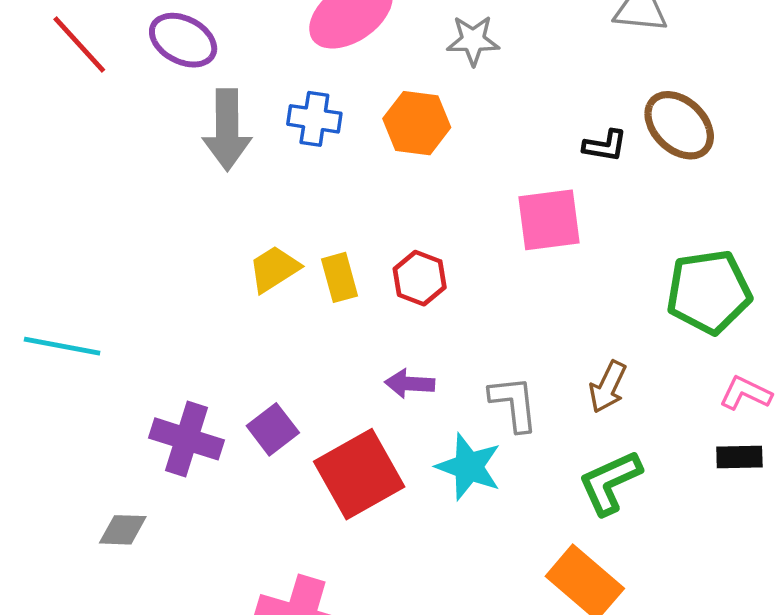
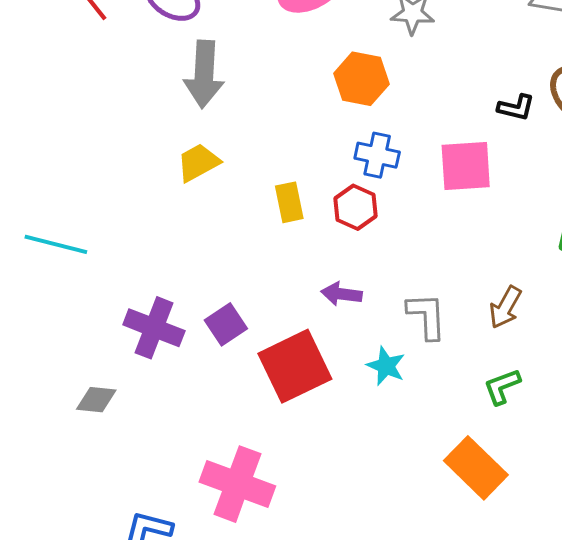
blue cross: (314, 119) -> (377, 155), moved
yellow trapezoid: (274, 269) -> (198, 163), moved
cyan star: (469, 467) -> (386, 366), size x0.7
green L-shape: (610, 482) -> (502, 386), size x0.7

